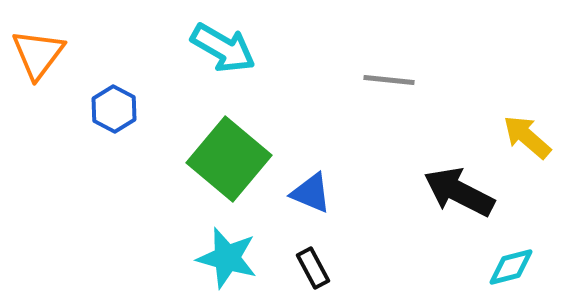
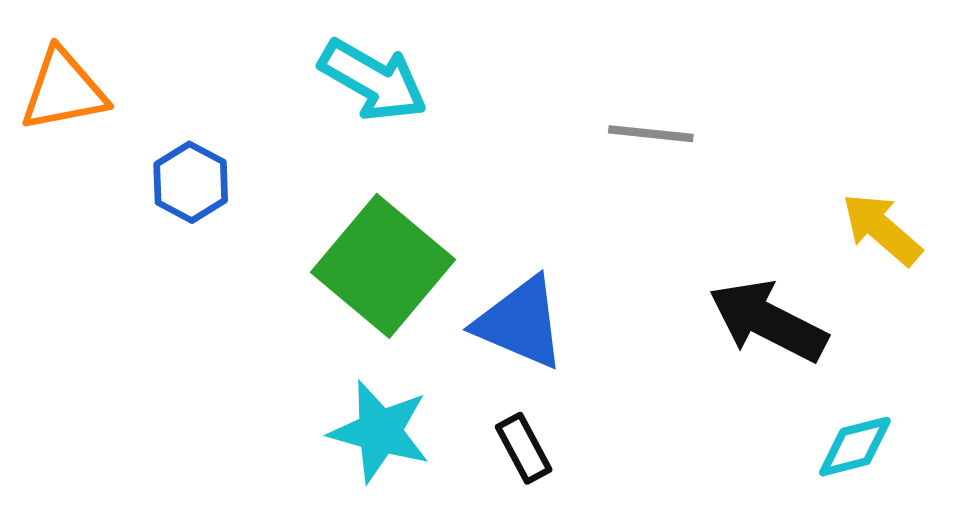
orange triangle: (38, 54) -> (63, 90), turned 42
blue triangle: (311, 193) -> (520, 323), size x1.4

